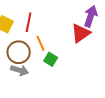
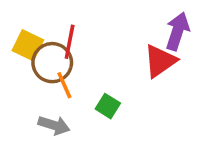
orange line: (41, 43) -> (64, 85), moved
brown circle: (19, 52) -> (52, 63), moved

